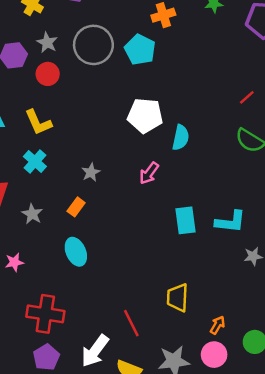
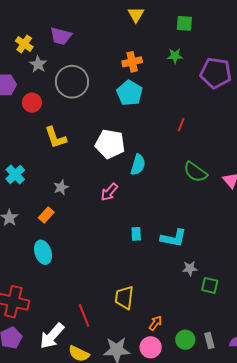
gray star: (47, 43) -> (38, 64), moved
cyan pentagon: (140, 50) -> (130, 93), moved
red line: (247, 97) -> (181, 125), moved, turned -32
yellow L-shape: (38, 122) -> (56, 138), moved
cyan rectangle: (186, 220) -> (136, 234), size x0.6

